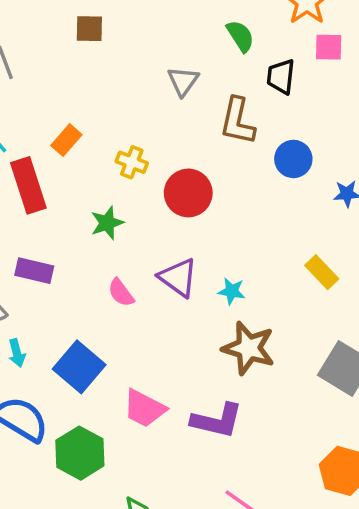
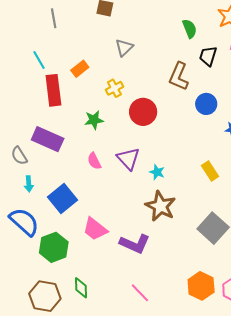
gray triangle: (183, 81) -> (124, 48), moved
yellow cross: (132, 162) -> (114, 88), turned 30
purple rectangle: (34, 271) -> (48, 139), size x1.4

